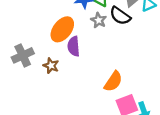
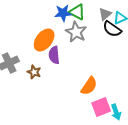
black semicircle: (120, 16) -> (112, 29), moved
gray star: (99, 20) -> (76, 32), size x1.5

